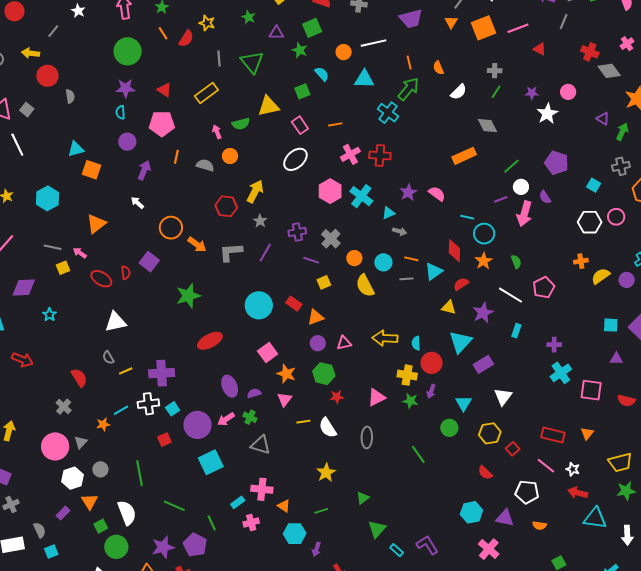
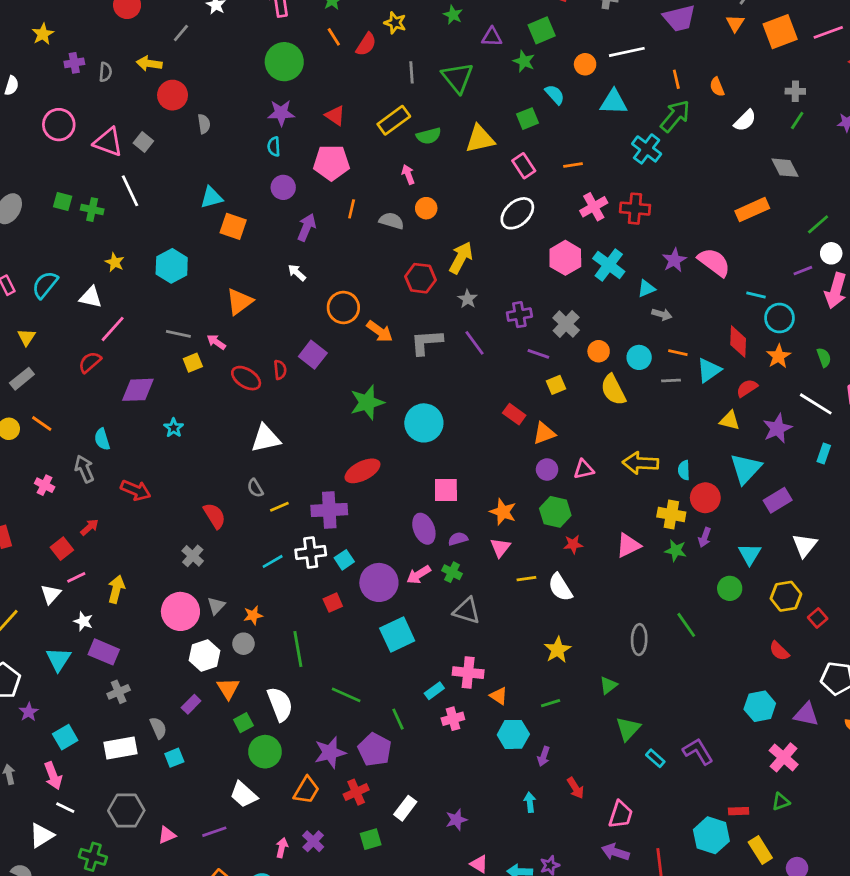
green semicircle: (241, 124) -> (429, 136), moved
pink semicircle: (437, 194) -> (714, 262), size x1.4
purple line: (265, 253) -> (475, 343), turned -66
cyan circle: (259, 305) -> (424, 423), moved
red ellipse: (210, 341) -> (362, 471), moved
pink square: (268, 353) -> (446, 490), moved, turned 36
orange star: (103, 424) -> (253, 615), moved
gray ellipse: (367, 437) -> (639, 640), moved

